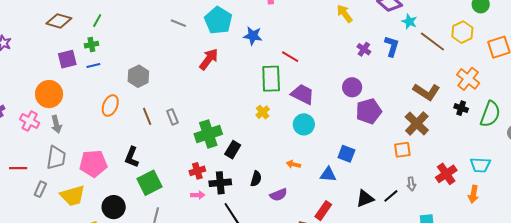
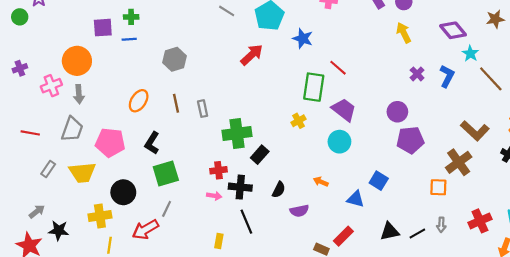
orange ellipse: (110, 106) -> (139, 101), moved
pink cross: (30, 121) -> (51, 86), turned 30
gray rectangle: (40, 189) -> (48, 169), moved

